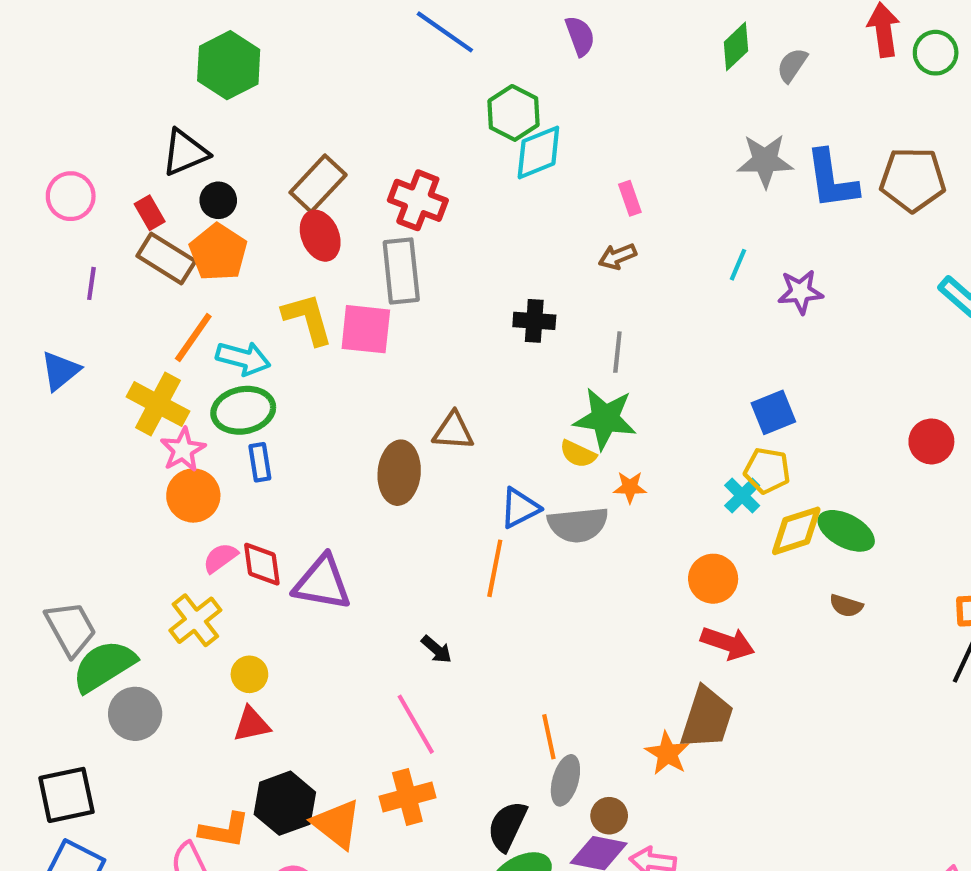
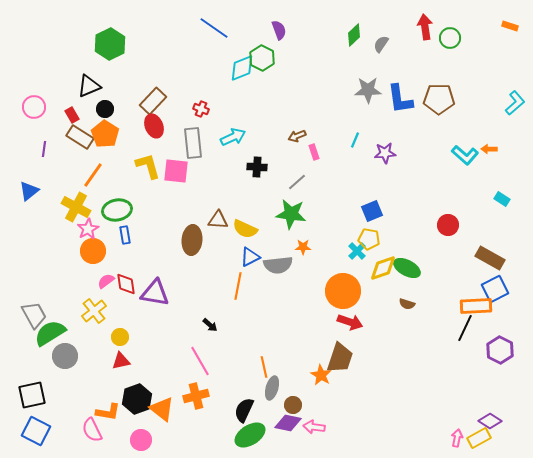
green hexagon: (513, 113) -> (262, 58), moved
cyan diamond: (538, 152) -> (242, 68), moved
pink rectangle: (630, 198) -> (314, 152), moved
red cross: (418, 200) -> (201, 109), size x0.6
gray line: (617, 352) -> (297, 182), turned 42
cyan arrow: (243, 358) -> (233, 137), moved, turned -40
yellow semicircle: (578, 454) -> (245, 229), moved, size x1.4
orange circle: (713, 579) -> (343, 291), size x1.5

